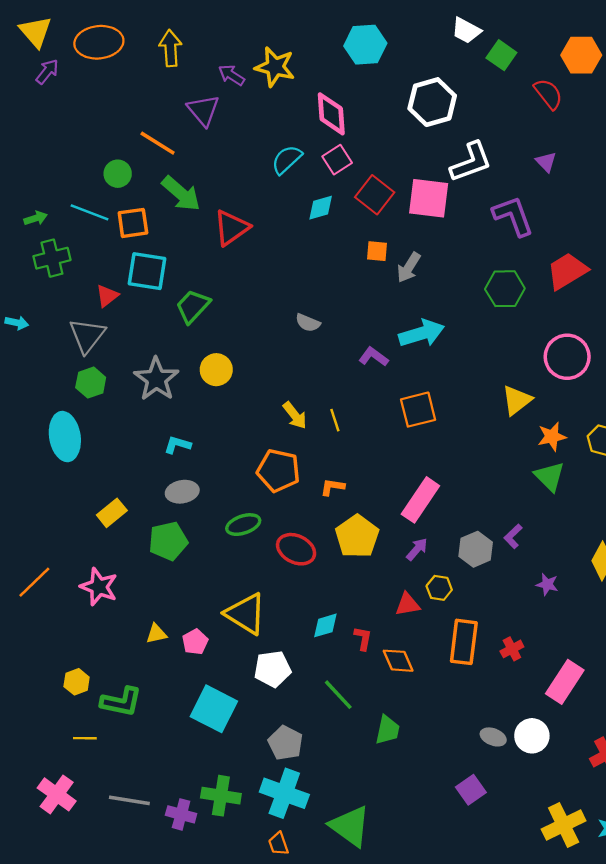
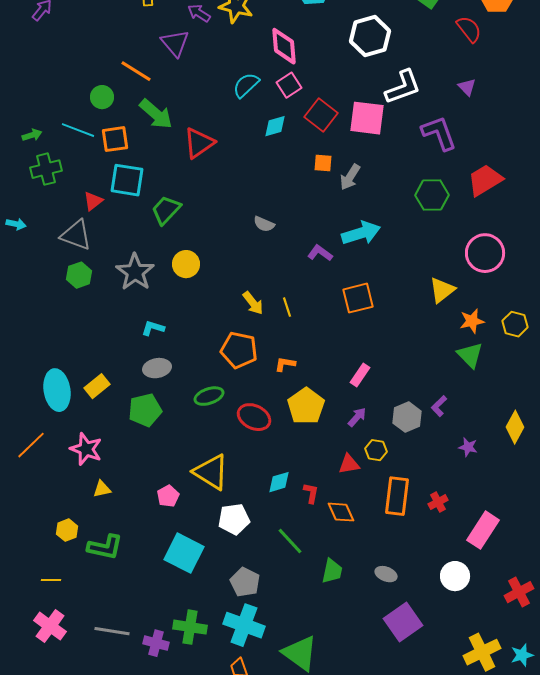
gray triangle: (87, 336) -> (76, 235), turned -48
cyan ellipse: (65, 437) -> (57, 390), moved
pink rectangle: (420, 500) -> (360, 375), size x0.6
yellow triangle: (156, 634) -> (102, 489), moved
gray ellipse: (493, 737) -> (386, 574), moved
yellow line: (85, 738) -> (51, 580), moved
purple square: (471, 790) -> (403, 622), size x1.5

